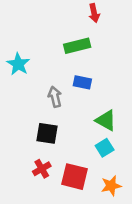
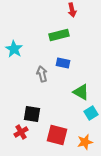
black square: (47, 133) -> (32, 114), moved
cyan square: (105, 148) -> (91, 113), moved
red cross: (42, 169) -> (21, 132), moved

